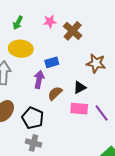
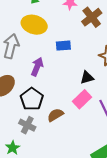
purple arrow: (39, 79) -> (37, 67), moved
brown semicircle: (55, 93) -> (55, 115), moved
pink rectangle: (79, 109) -> (82, 99), turned -60

